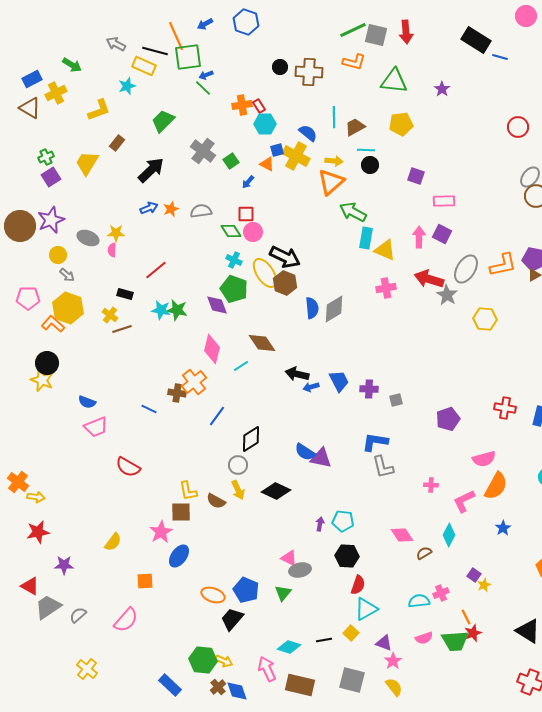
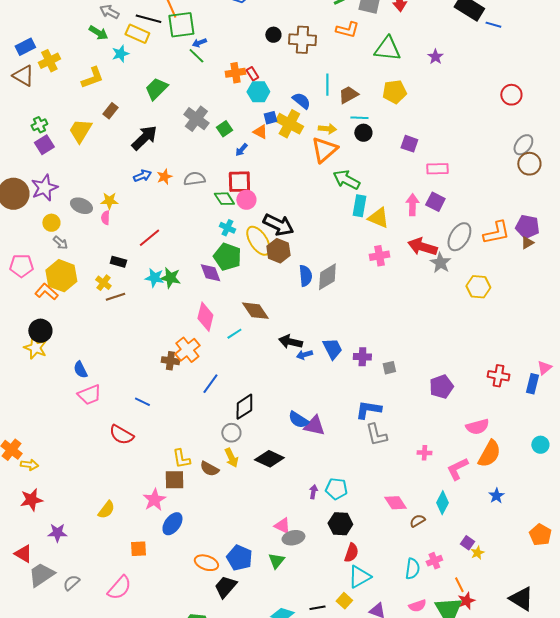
green arrow: (72, 65) -> (98, 33), moved
red square: (246, 214) -> (239, 182), size x1.4
blue semicircle: (87, 402) -> (80, 370), turned 42
blue line: (149, 409) -> (142, 402), moved
cyan semicircle: (419, 601) -> (412, 569), turned 105

